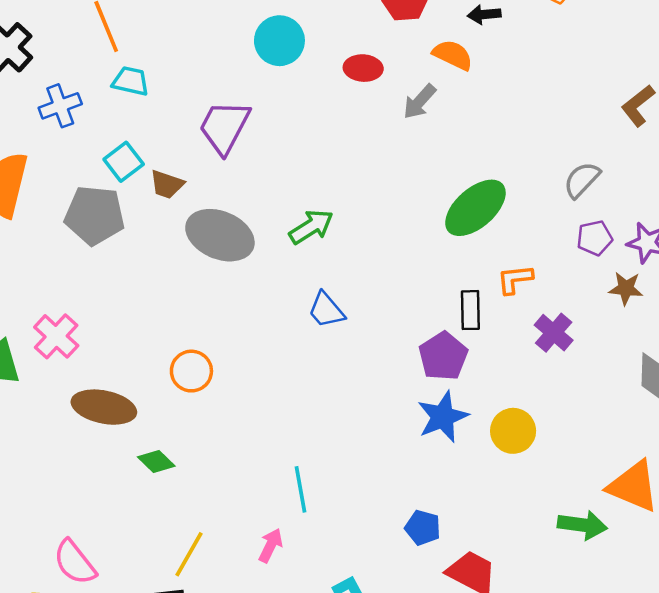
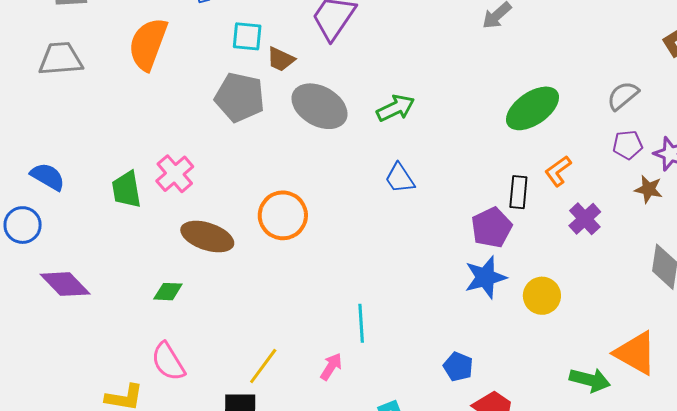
cyan square: (124, 162) -> (247, 36), turned 36
gray pentagon: (95, 215) -> (240, 97), moved
orange L-shape: (515, 279) -> (558, 171), turned -36
orange circle: (191, 371) -> (283, 215), size x1.4
green diamond: (156, 462) -> (168, 292), moved, turned -48

